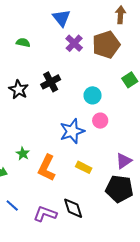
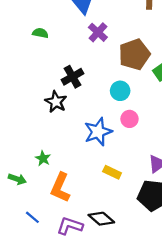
brown pentagon: (106, 45) -> (134, 54), moved
black star: (19, 90) -> (56, 102), moved
orange L-shape: (47, 168) -> (60, 188), moved
black diamond: (73, 208) -> (101, 219), turned -30

